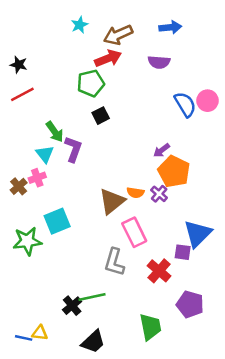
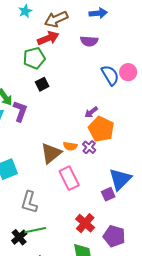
purple square: (183, 252) -> (108, 194), turned -32
gray L-shape: (114, 262) -> (29, 202), moved
red cross: (159, 271) -> (85, 223), moved

